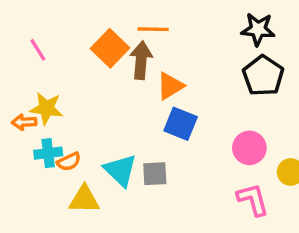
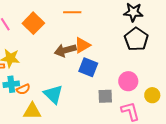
orange square: (110, 48) -> (33, 23), moved
brown arrow: (141, 60) -> (65, 50), moved, turned -110
gray square: (155, 174) -> (105, 96), moved

